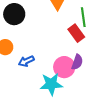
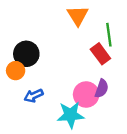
black circle: (14, 14) -> (26, 54), moved
blue arrow: (26, 61) -> (33, 96), moved

